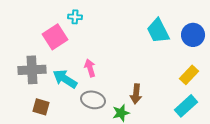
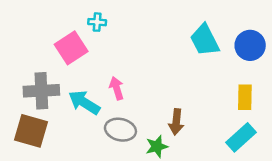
yellow rectangle: (189, 75) -> (245, 97), turned -42
brown square: (41, 107) -> (31, 131), moved, size x1.5

